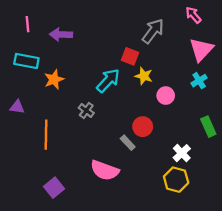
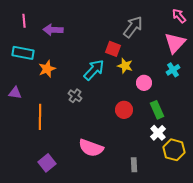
pink arrow: (193, 15) -> (179, 16), moved
green rectangle: (208, 127) -> (157, 110), moved
gray rectangle: (128, 143) -> (134, 165), moved, turned 40
yellow hexagon: (176, 180) -> (174, 150), moved

